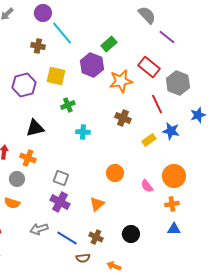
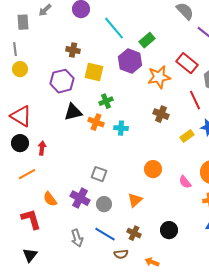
cyan line: (62, 33) -> (114, 28), moved
brown cross: (38, 46) -> (73, 50), moved
black triangle: (35, 128) -> (73, 112), moved
orange cross: (28, 158) -> (96, 122), moved
gray circle: (17, 179) -> (104, 204), moved
purple cross: (60, 202) -> (80, 198), moved
orange semicircle: (12, 203) -> (50, 199), turned 35
gray arrow: (39, 229) -> (77, 238), moved, turned -90

